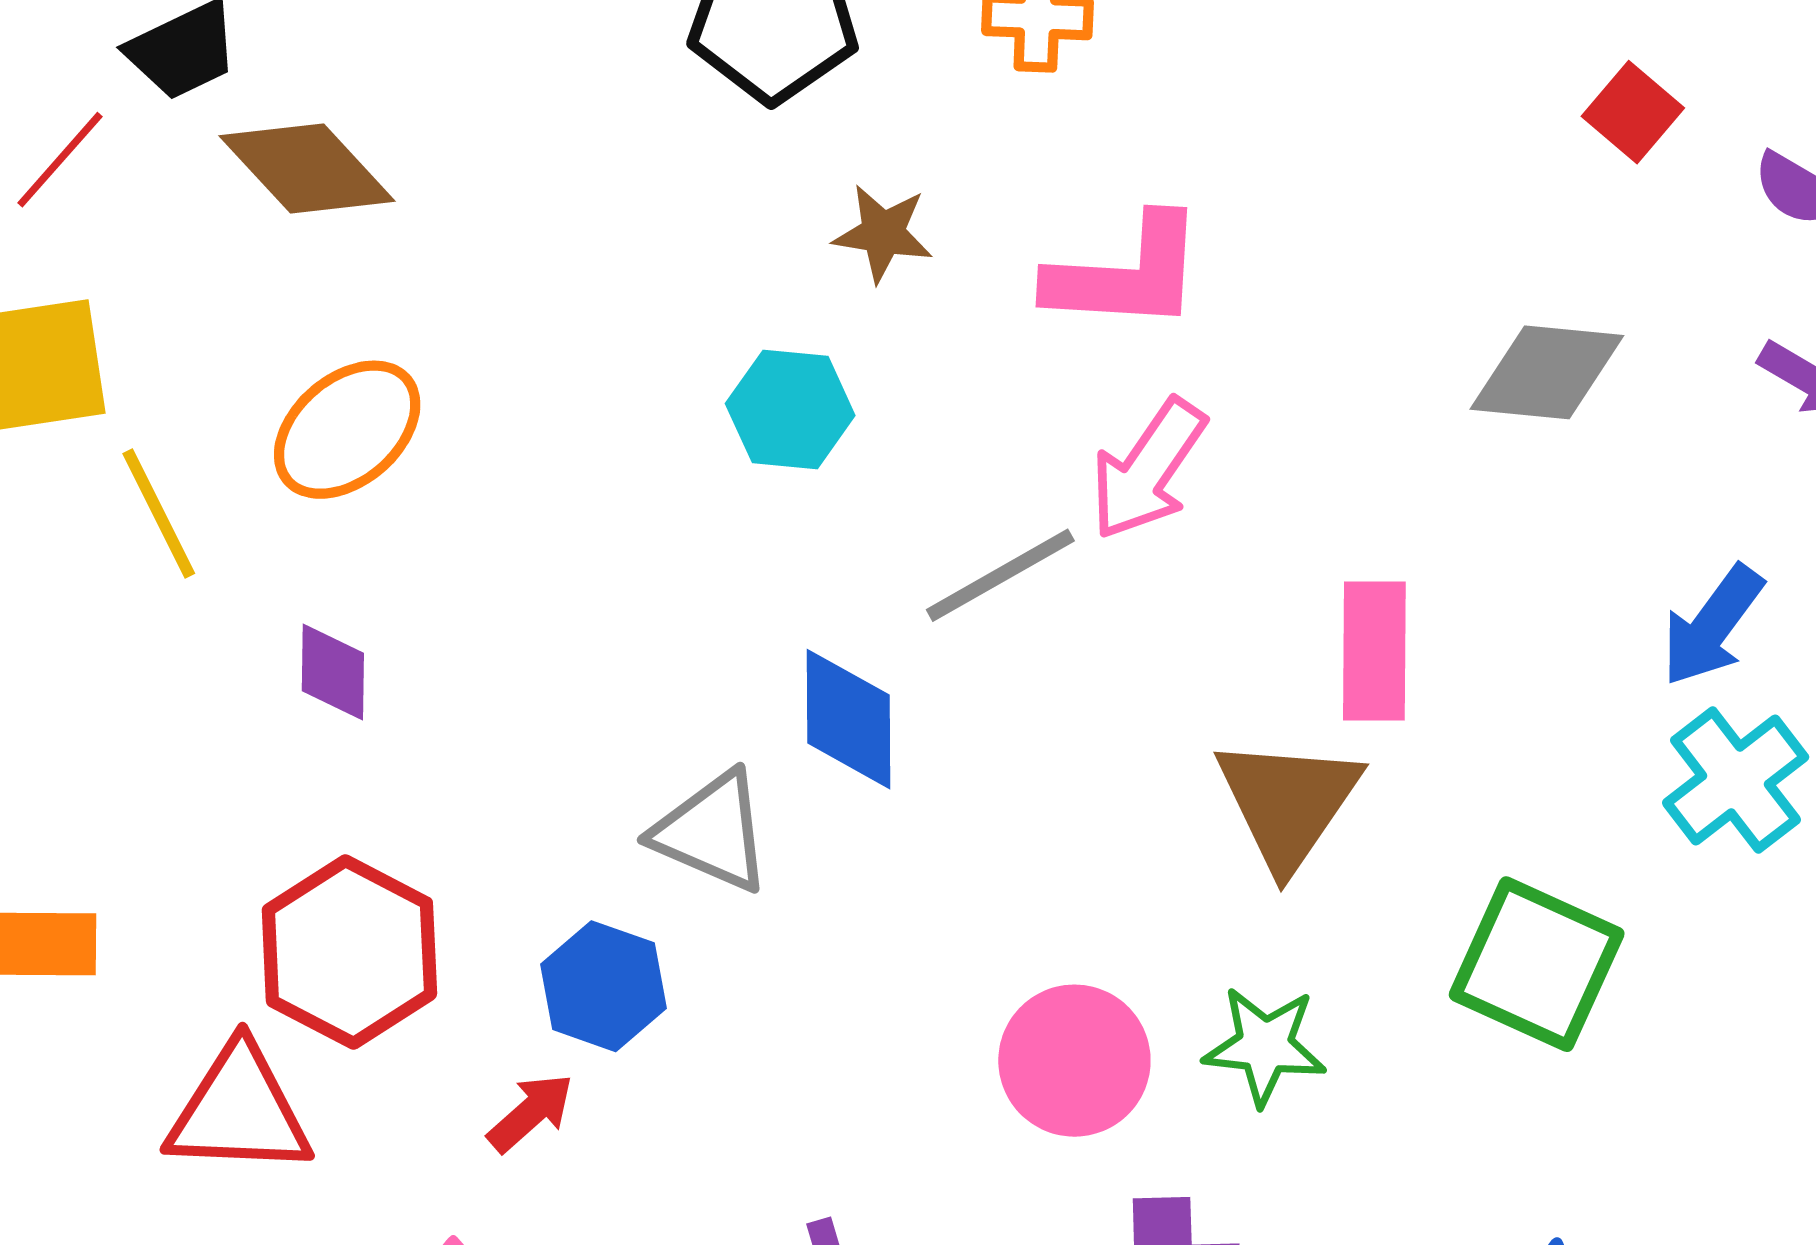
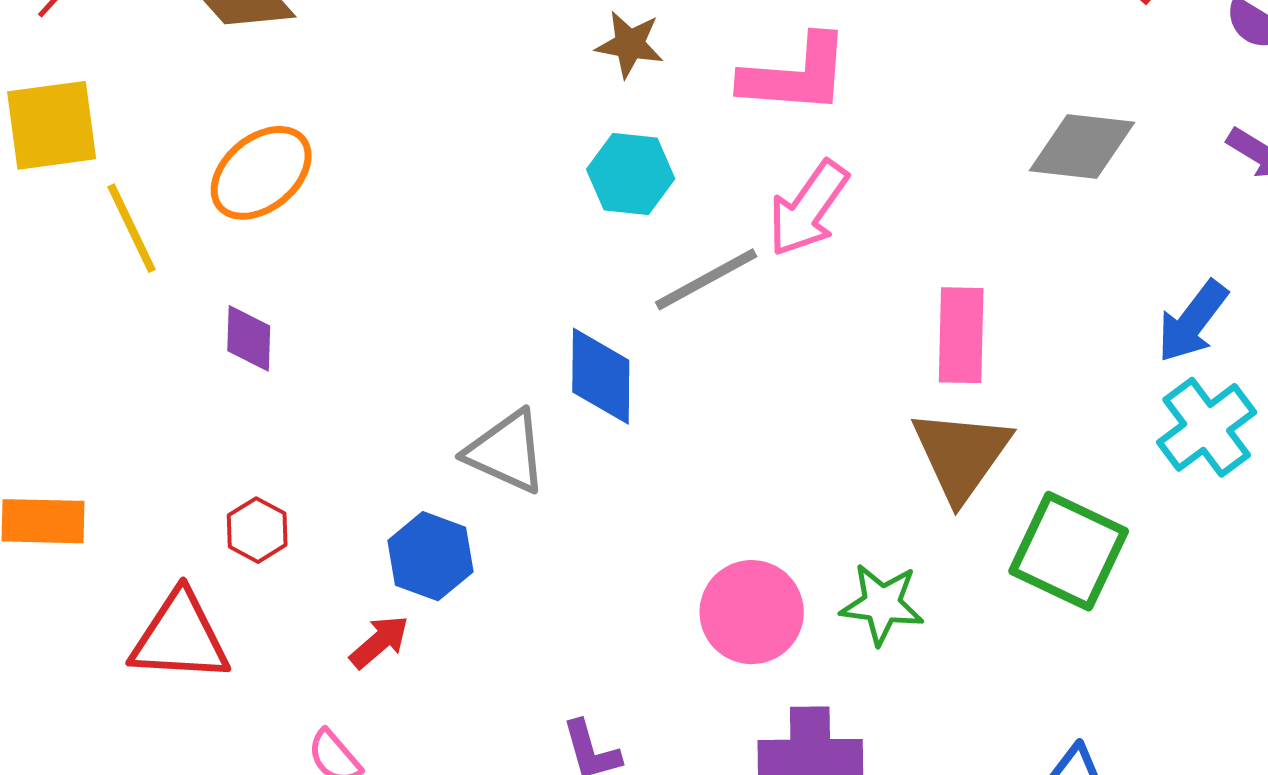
cyan hexagon: (790, 409) -> (631, 174), moved
brown triangle: (1288, 803) -> (961, 455), moved
red hexagon: (349, 952) -> (257, 530), size x0.5

